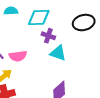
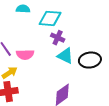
black ellipse: (84, 23) -> (90, 60), moved

